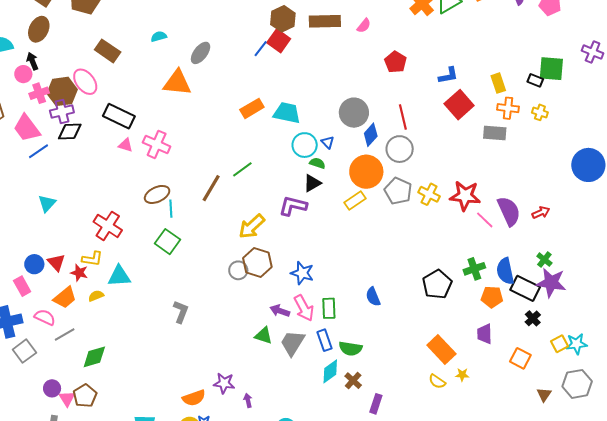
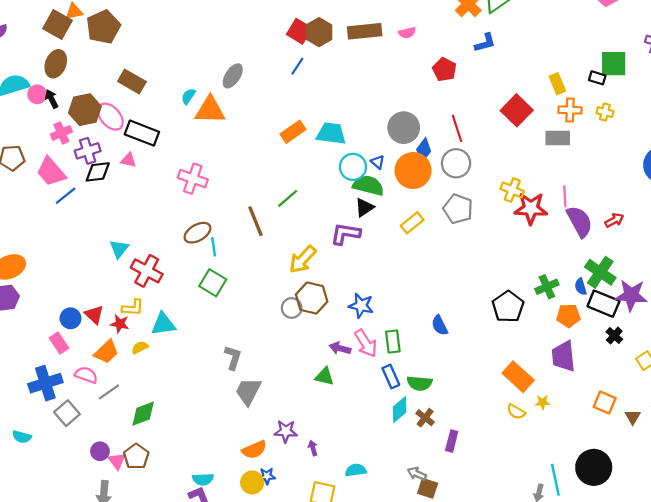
pink semicircle: (364, 26) -> (407, 33), turned 42
cyan semicircle: (159, 36) -> (188, 96), moved, turned -35
red square: (279, 41) -> (299, 31), moved
pink circle: (23, 74) -> (37, 94), moved
blue L-shape: (448, 76) -> (485, 43), moved
brown hexagon: (62, 91) -> (85, 110), moved
black rectangle: (119, 116) -> (142, 133), moved
pink triangle: (126, 145) -> (128, 160), moved
green semicircle: (317, 163) -> (368, 185), size x1.8
orange circle: (366, 172) -> (413, 171), moved
brown line: (211, 188) -> (255, 221), turned -48
yellow cross: (429, 194) -> (512, 190), moved
cyan triangle: (47, 203) -> (119, 249), moved
pink line: (485, 220) -> (565, 196), moved, turned 48
green cross: (544, 260) -> (600, 272), moved, size x1.8
blue semicircle: (505, 271) -> (581, 287), size x0.6
purple trapezoid: (485, 334) -> (563, 356), size x1.4
gray trapezoid: (293, 343) -> (248, 391), moved
orange square: (520, 358) -> (605, 402), moved

